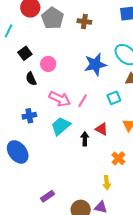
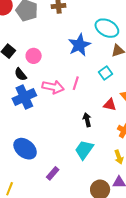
blue cross: (29, 116) -> (24, 97), moved, size x1.6
cyan trapezoid: (61, 126) -> (84, 150), moved
red triangle: (102, 129) -> (110, 105), moved
purple rectangle: (47, 196) -> (53, 173), moved

